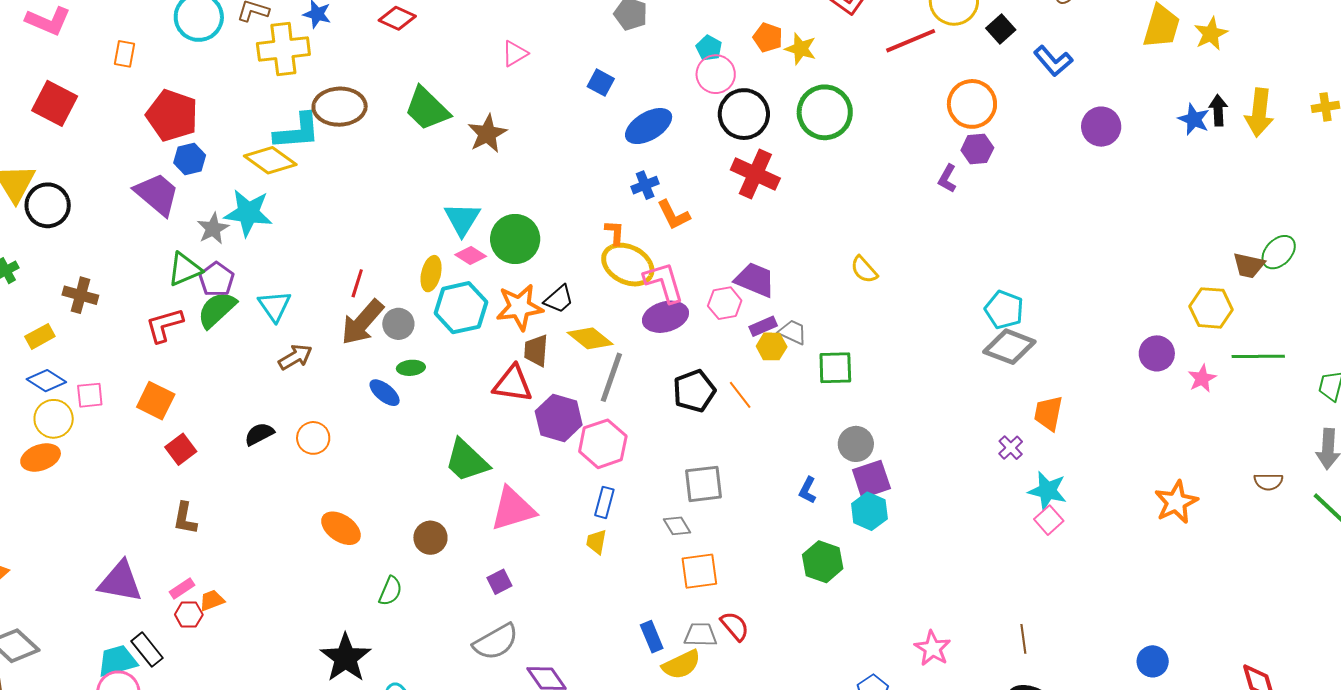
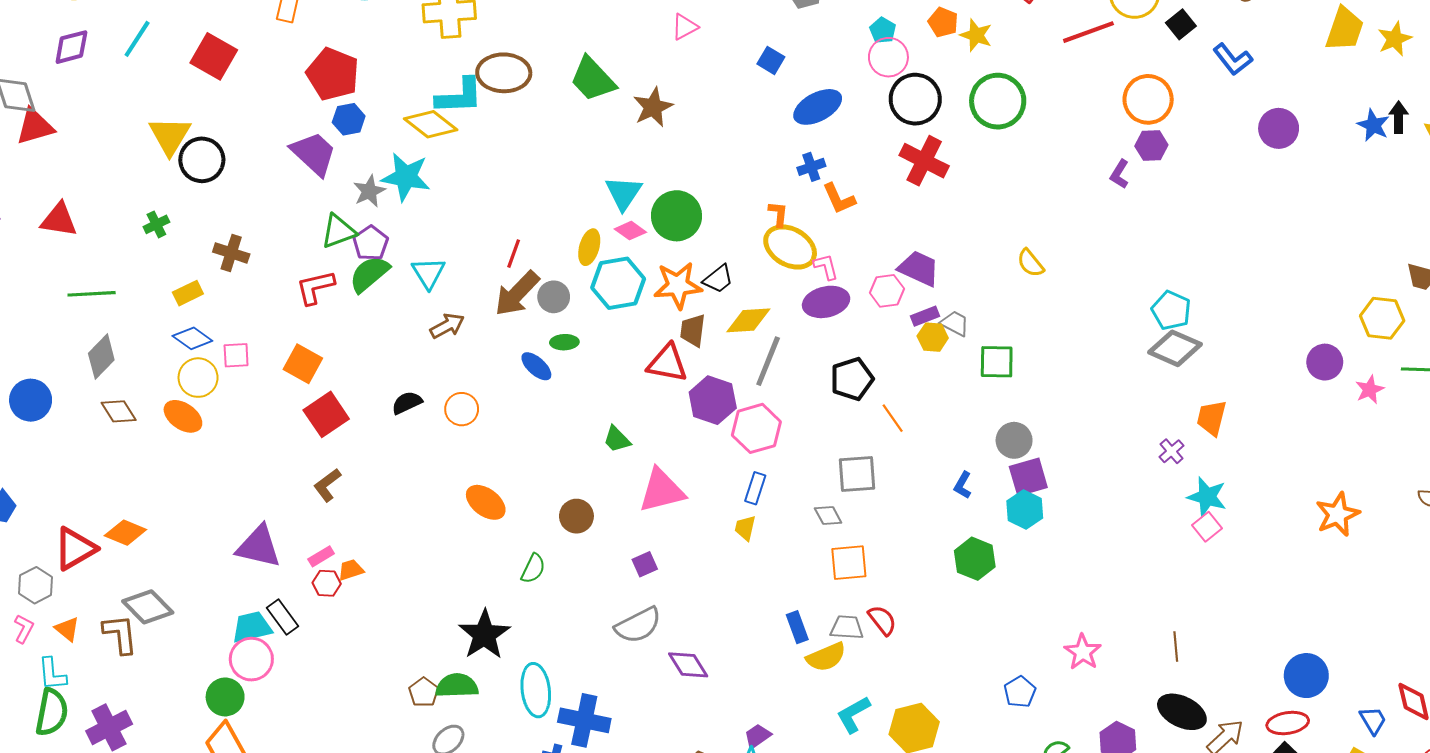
pink L-shape: (664, 282) -> (826, 267), size x0.6
yellow diamond: (590, 338) -> (748, 320), turned -45
orange line: (740, 395) -> (893, 418), moved
red square: (181, 449) -> (326, 414), size x1.4
orange ellipse: (41, 457) -> (183, 416), turned 51
green trapezoid: (467, 461) -> (617, 439), size x0.6
brown L-shape: (185, 518) -> (327, 485), turned 40
blue circle: (1153, 661) -> (1306, 676), size x1.4

